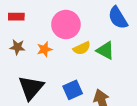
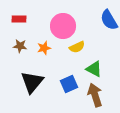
green triangle: (105, 50) -> (94, 69), moved

